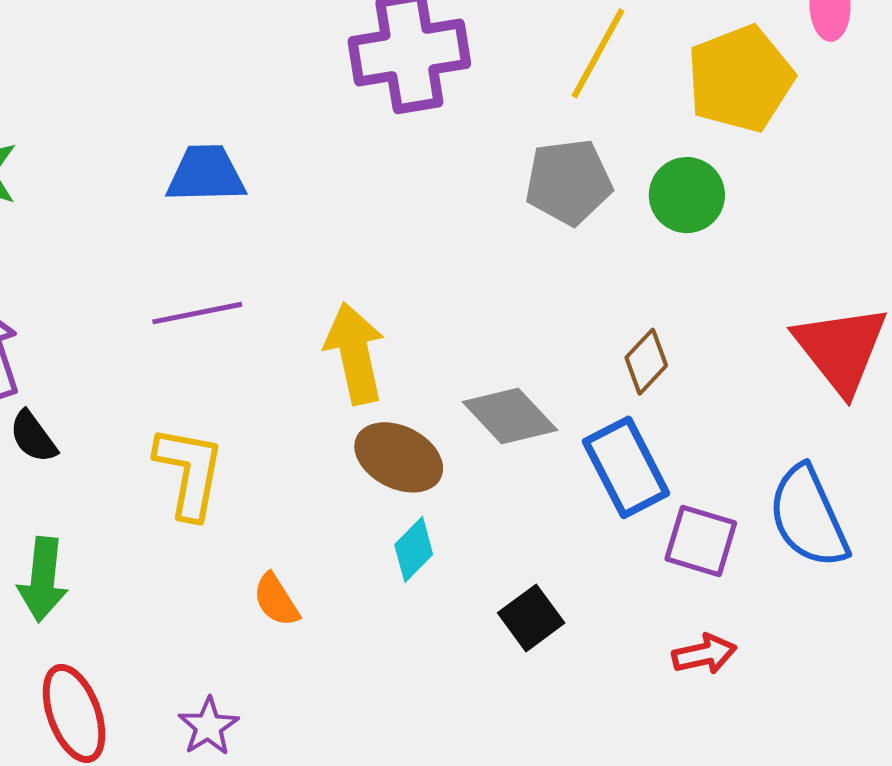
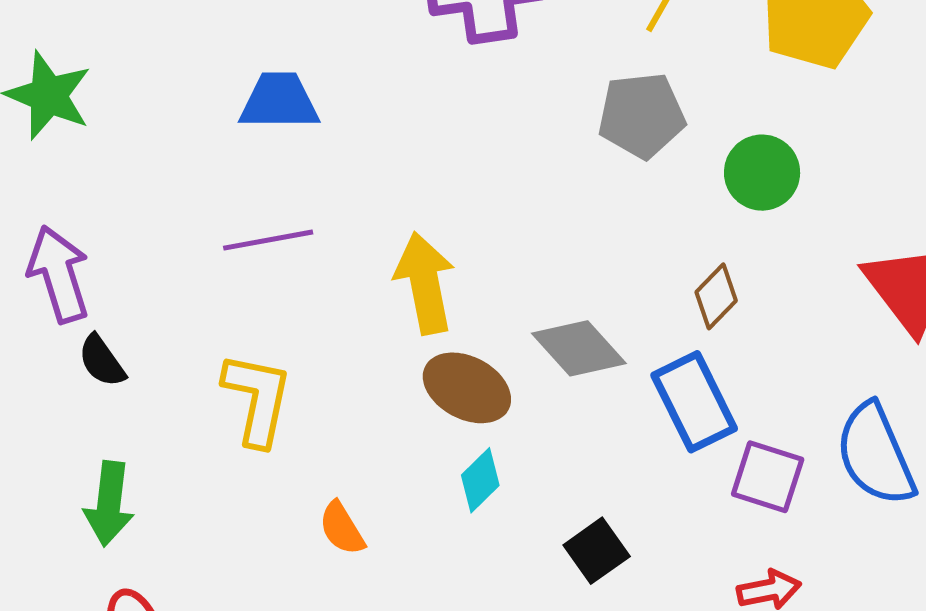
green circle: (687, 195) -> (762, 173), moved

